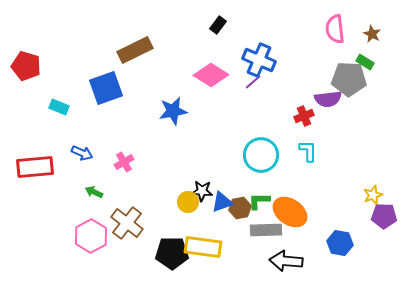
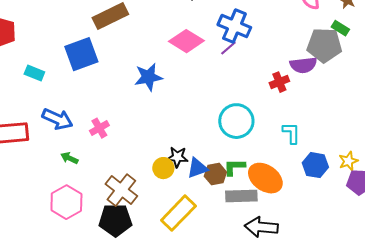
cyan L-shape: (308, 151) -> (291, 133), moved
blue arrow: (82, 153) -> (57, 119), size x1.4
brown cross: (127, 223) -> (121, 190), moved
blue hexagon: (340, 243) -> (315, 165), moved
yellow rectangle: (203, 247) -> (178, 213), turned -54
black pentagon: (172, 253) -> (115, 220), moved

